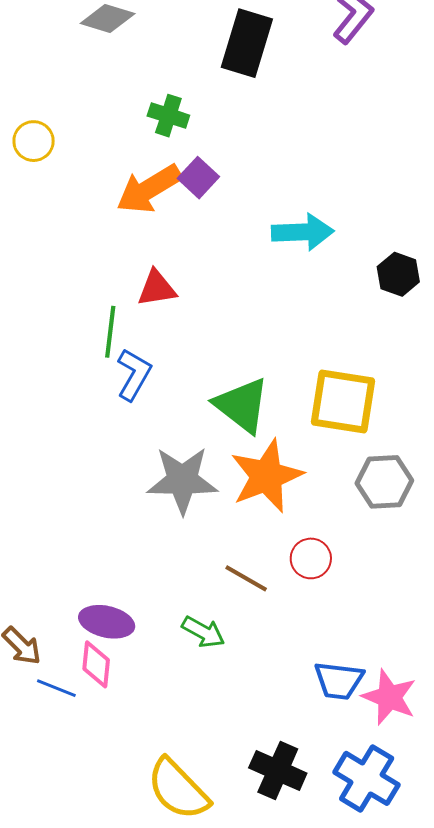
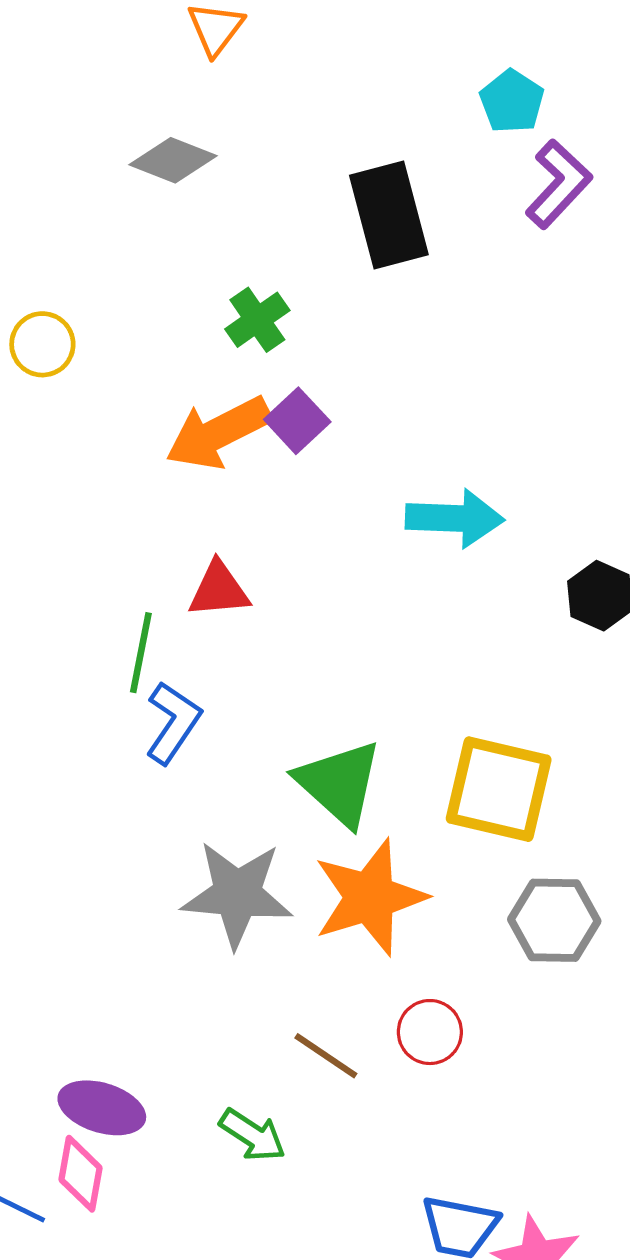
black rectangle: (247, 43) -> (389, 215), turned -36
green cross: (168, 116) -> (257, 320), turned 33

